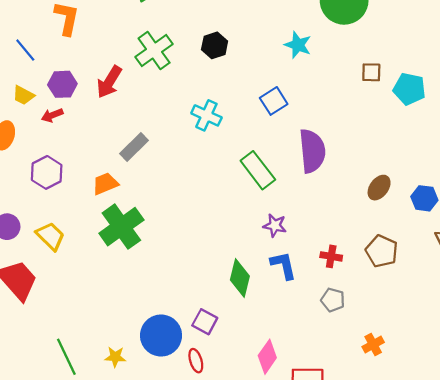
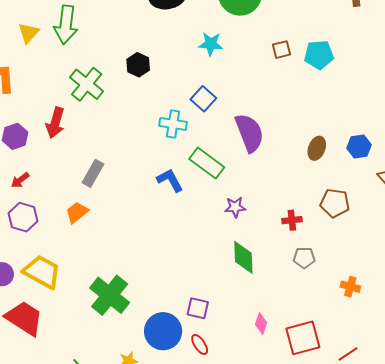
red arrow: (52, 115) -> (20, 180), moved
cyan cross: (206, 115) -> (173, 124), moved
green cross: (121, 227) -> (110, 295), moved
yellow trapezoid: (50, 236) -> (42, 272), size x1.4
blue L-shape: (283, 265) -> (170, 180), moved
green diamond: (240, 278) -> (243, 257), moved
orange cross: (373, 345) -> (350, 287), turned -30
pink diamond: (267, 357) -> (261, 323), size x0.7

